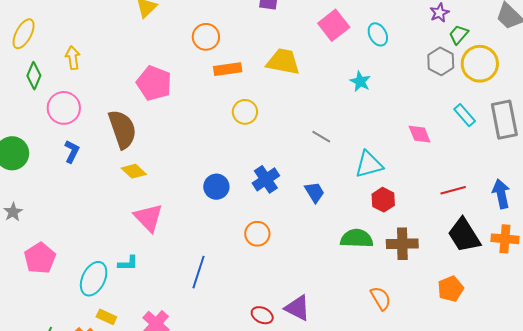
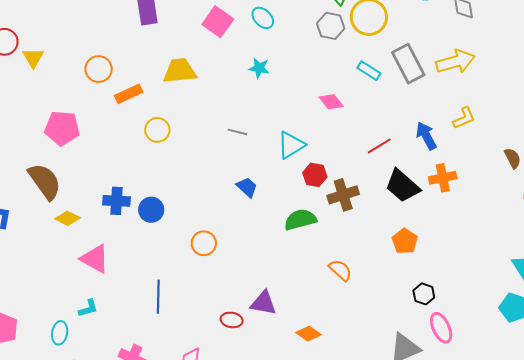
blue cross: (266, 179) -> (116, 201), moved, turned -36
brown cross: (402, 244) -> (343, 195), moved
cyan ellipse: (94, 279) -> (60, 333), size x0.7

